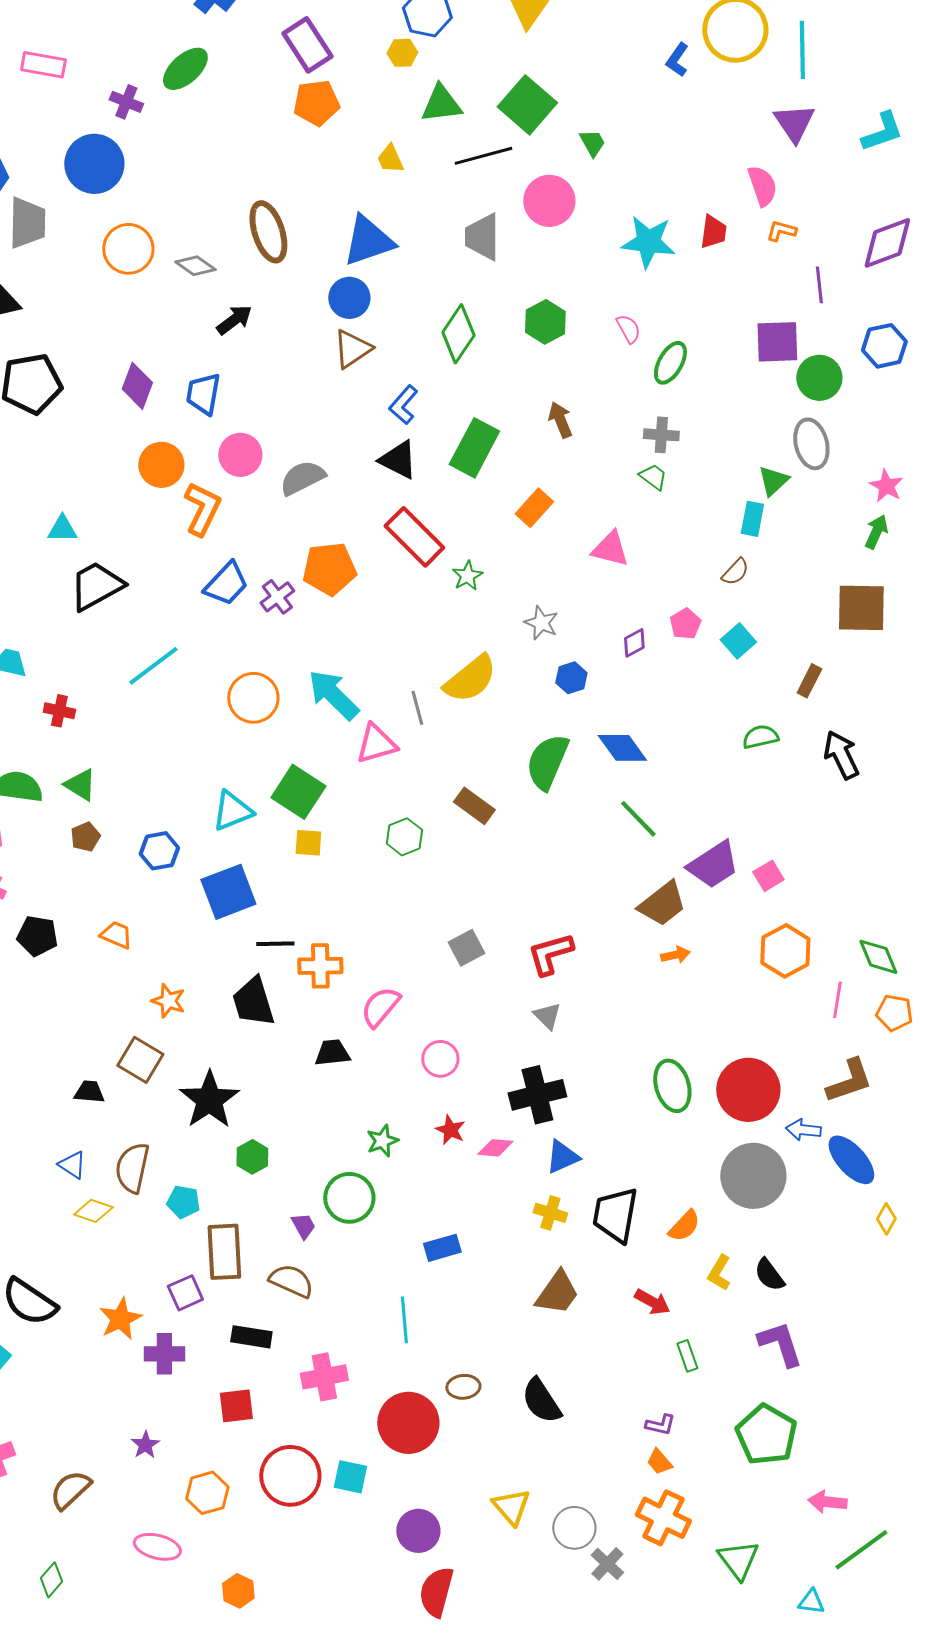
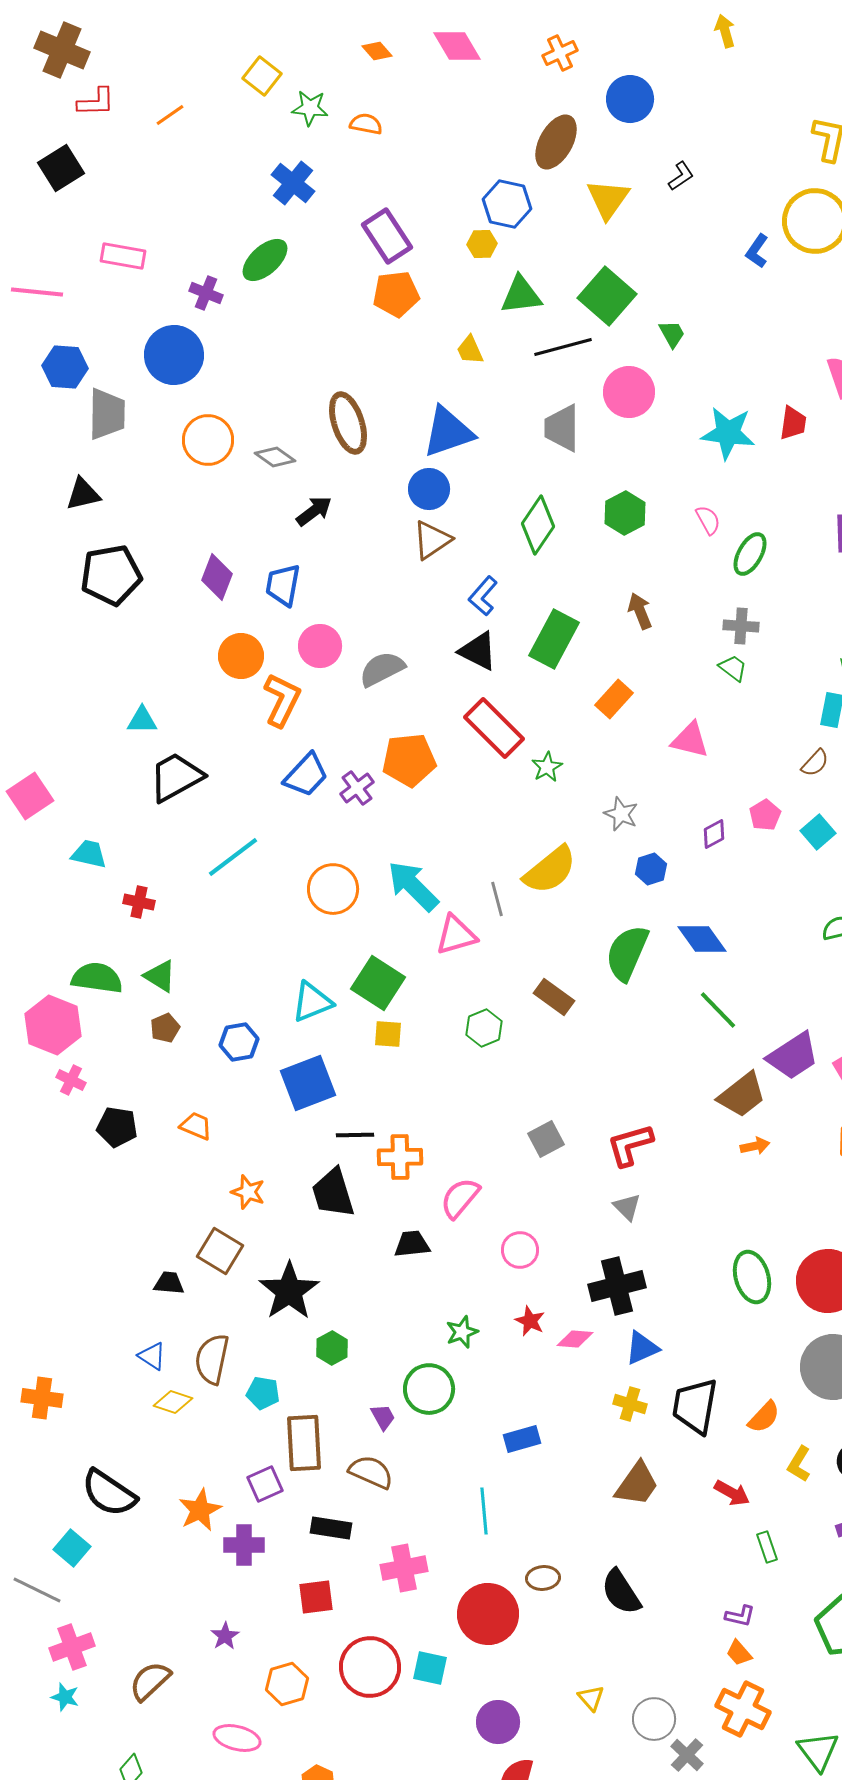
yellow triangle: (511, 1507) -> (591, 1698), size x0.7

